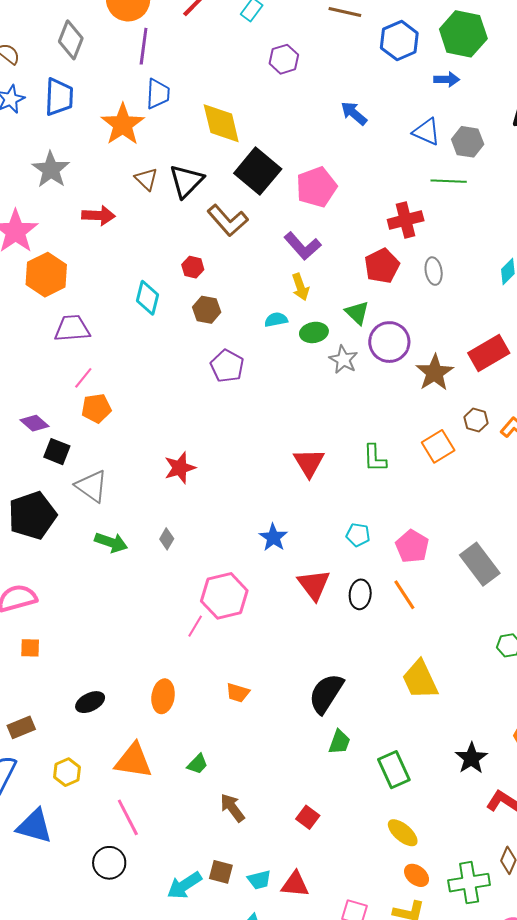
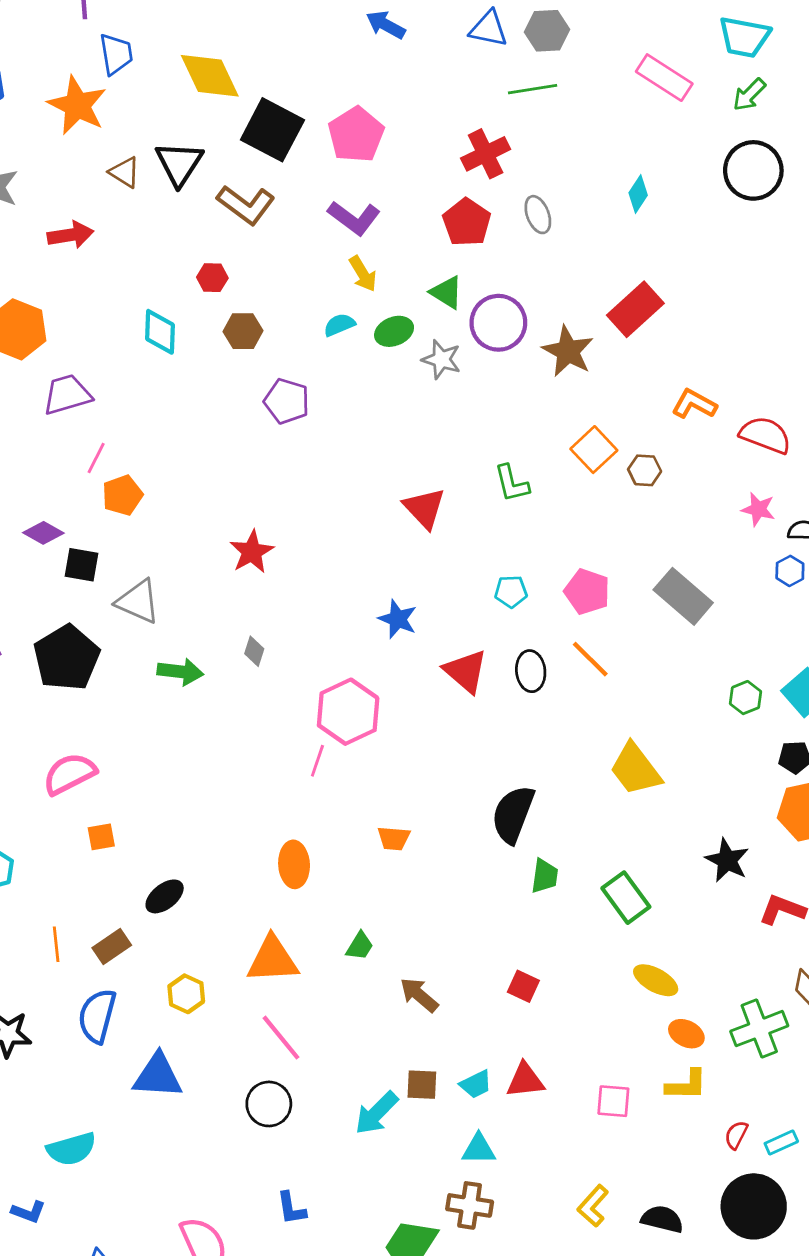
brown hexagon: (476, 420) -> (645, 470), moved
black ellipse: (90, 702) -> (165, 896), moved

